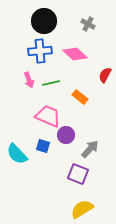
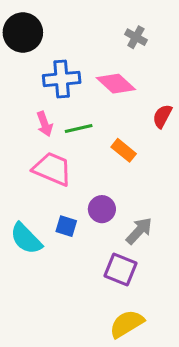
black circle: (44, 21) -> (23, 33), moved
pink trapezoid: (48, 116) -> (52, 169), moved

